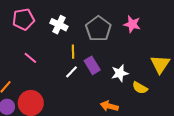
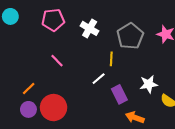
yellow line: (73, 52) -> (111, 59), moved
purple rectangle: (92, 65) -> (119, 94), moved

